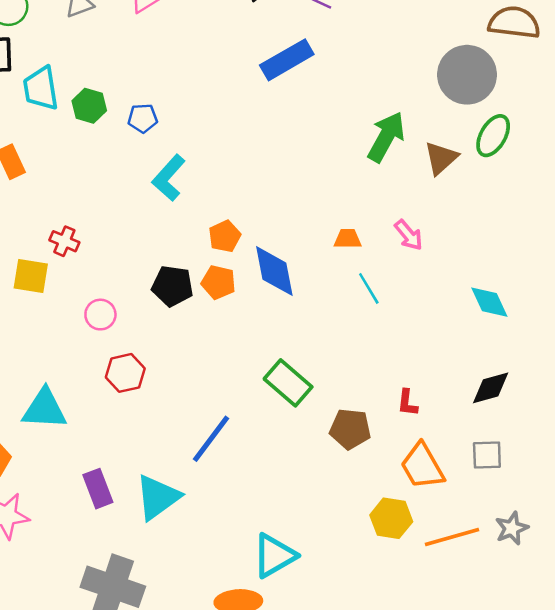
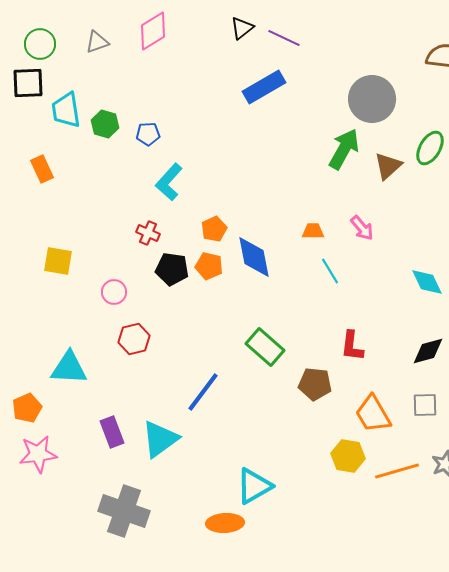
gray circle: (467, 75) -> (372, 99), moved
red cross: (64, 241) -> (148, 233), moved
red L-shape: (407, 403) -> (352, 346), moved, size x1.4

